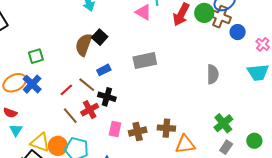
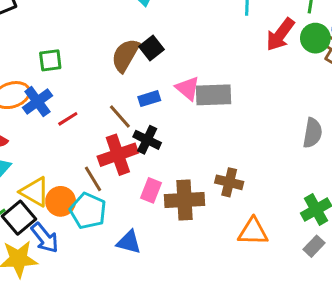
pink triangle: (143, 12) -> (188, 88), moved
red line: (66, 90) -> (68, 119), moved
red cross: (90, 110) -> (118, 155), size x1.4
brown line: (70, 116) -> (93, 179), moved
brown cross: (166, 128) -> (229, 182), moved
brown cross: (138, 131) -> (185, 200), size x1.4

